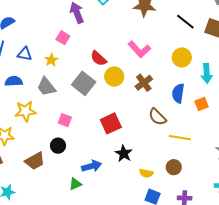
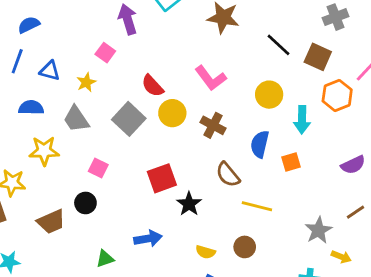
brown cross: (144, 83) -> (213, 125), turned -30
black star: (124, 153) -> (189, 204), moved
blue arrow: (92, 166) -> (148, 239), moved

